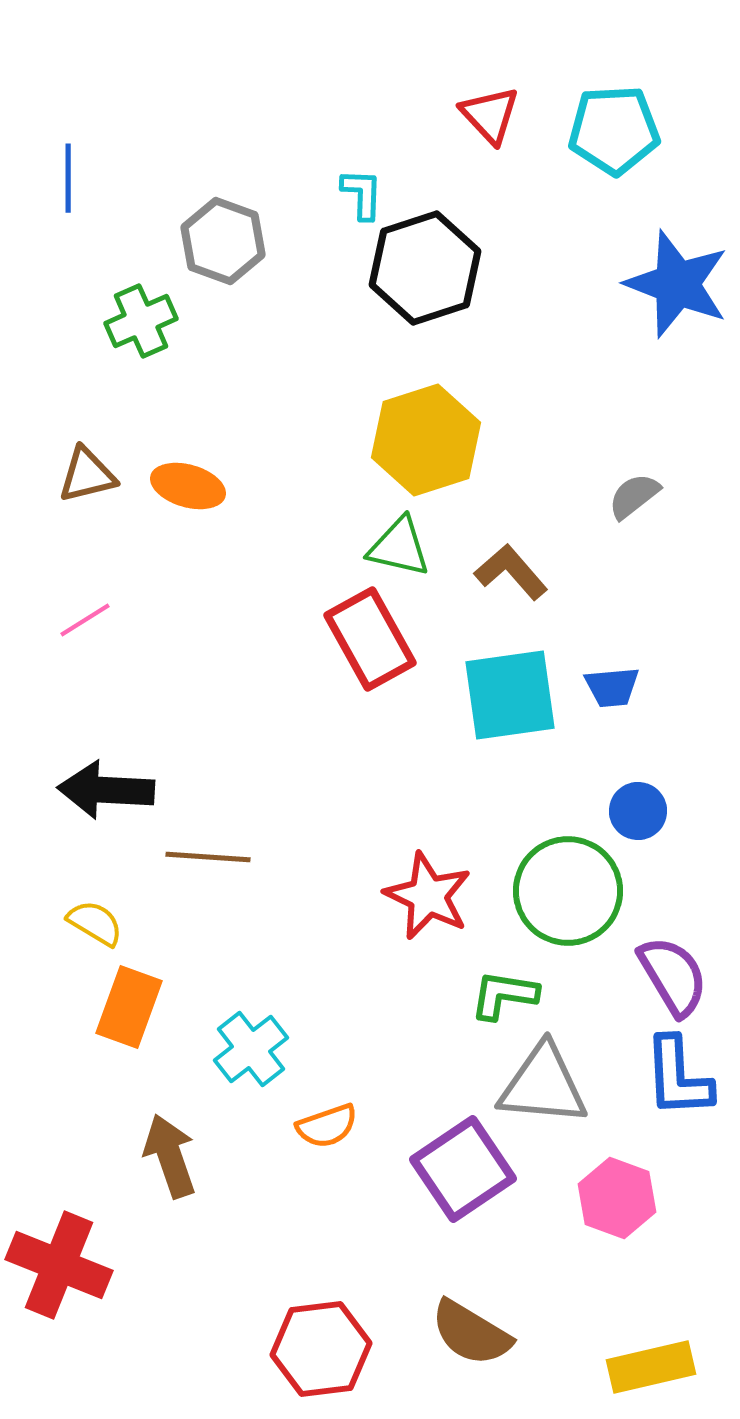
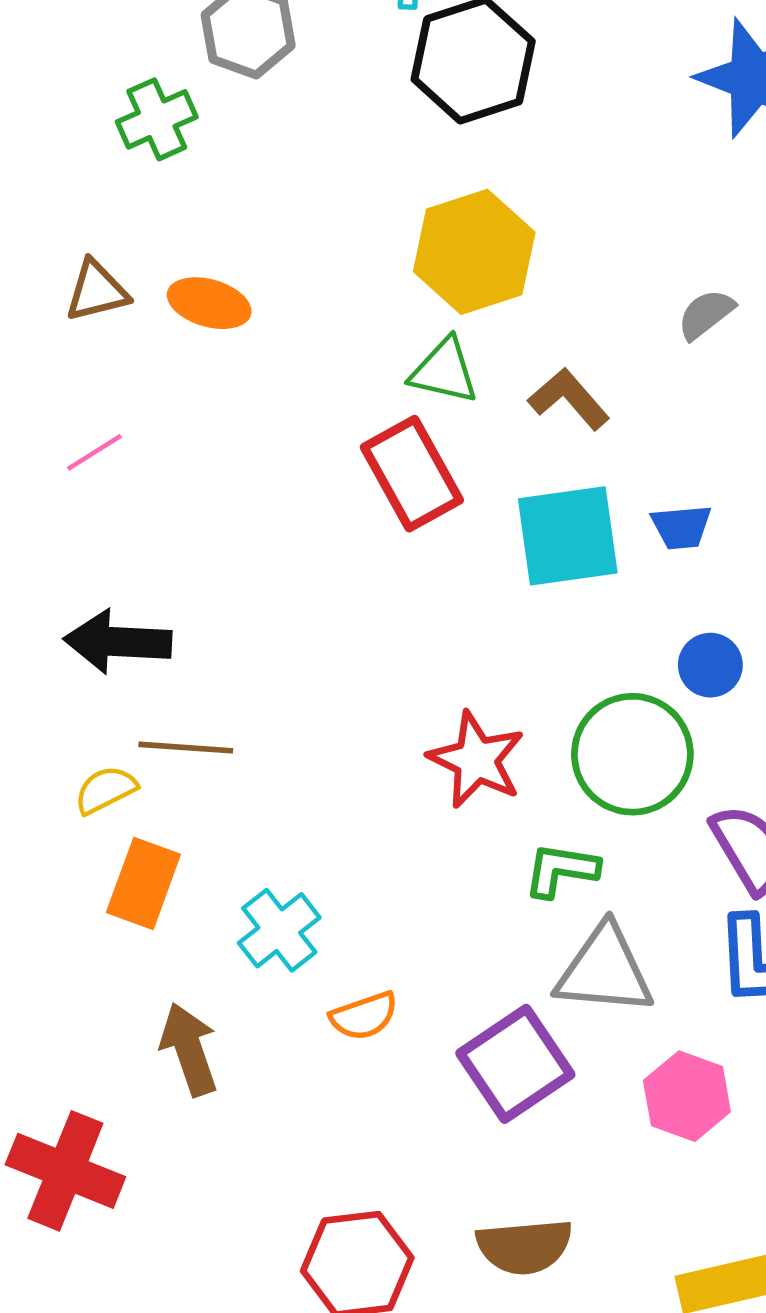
brown line: (208, 857) -> (186, 748), moved
yellow semicircle: (95, 923) -> (106, 790), turned -58
brown semicircle: (471, 1333) -> (524, 1247), turned -36

